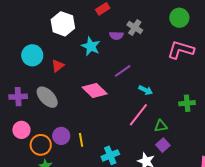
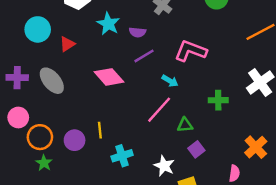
purple semicircle: (116, 36) -> (137, 32), moved
pink L-shape: (181, 50) -> (191, 51), moved
purple circle: (61, 136) -> (75, 140), moved
yellow line: (81, 140) -> (100, 130), moved
purple square: (163, 145) -> (196, 149), moved

